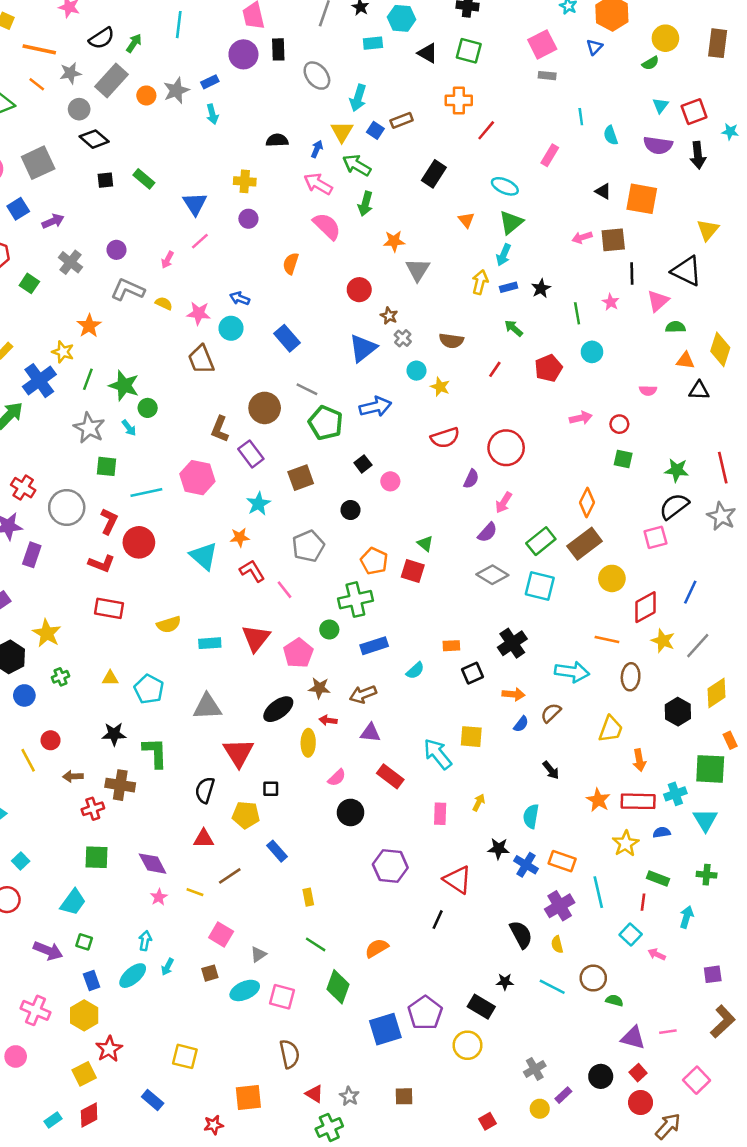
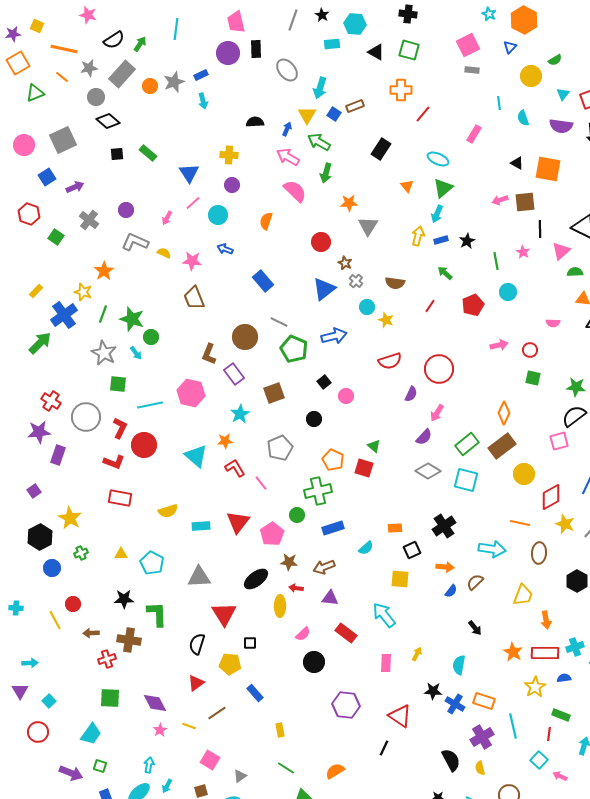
yellow circle: (665, 38) -> (531, 76), moved
cyan circle: (231, 328) -> (218, 215), moved
yellow square: (471, 737) -> (400, 579), moved
red triangle: (204, 839) -> (196, 683), turned -36

